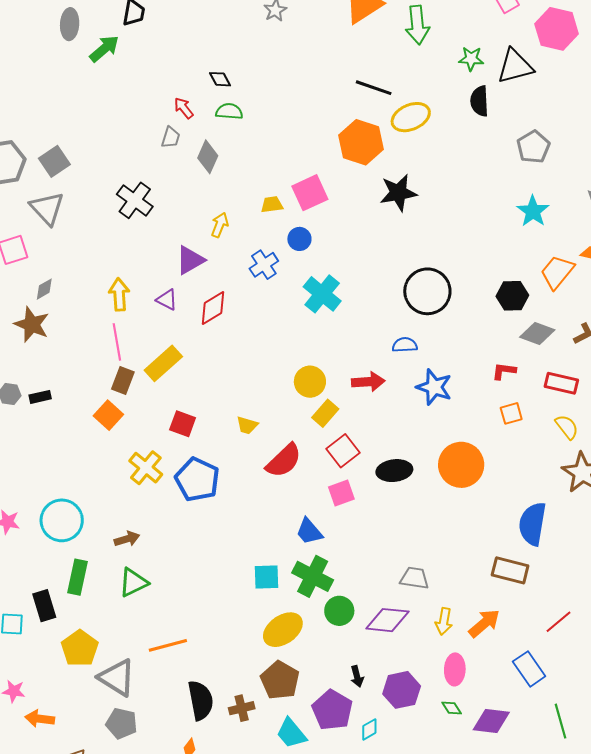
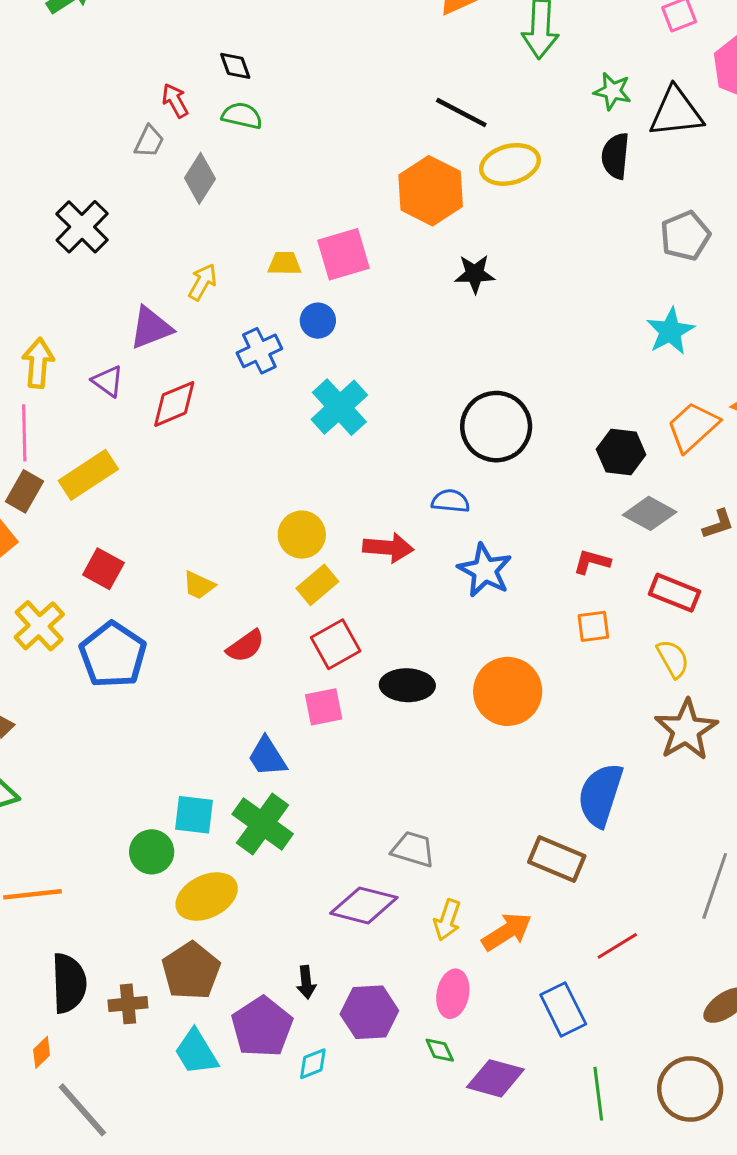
black star: (398, 193) -> (475, 274), size x0.7
red semicircle: (284, 461) -> (245, 646), size x0.7
green circle: (339, 611) -> (152, 852), moved

